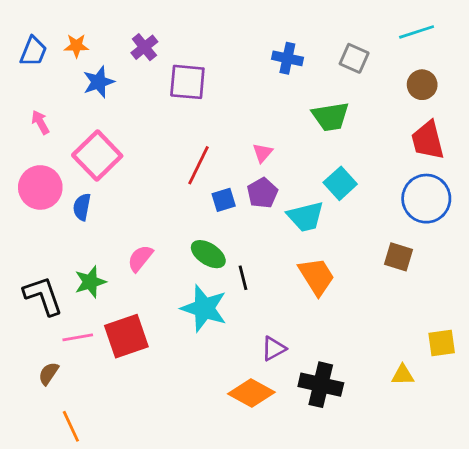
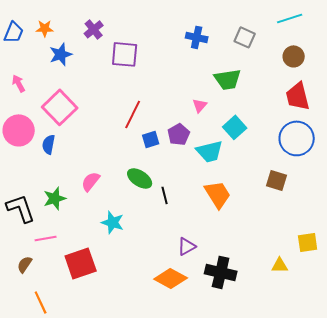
pink triangle: (262, 153) -> (200, 105), moved
cyan star: (204, 308) -> (113, 222), moved, size x0.7
red square: (126, 336) -> (81, 263), moved

